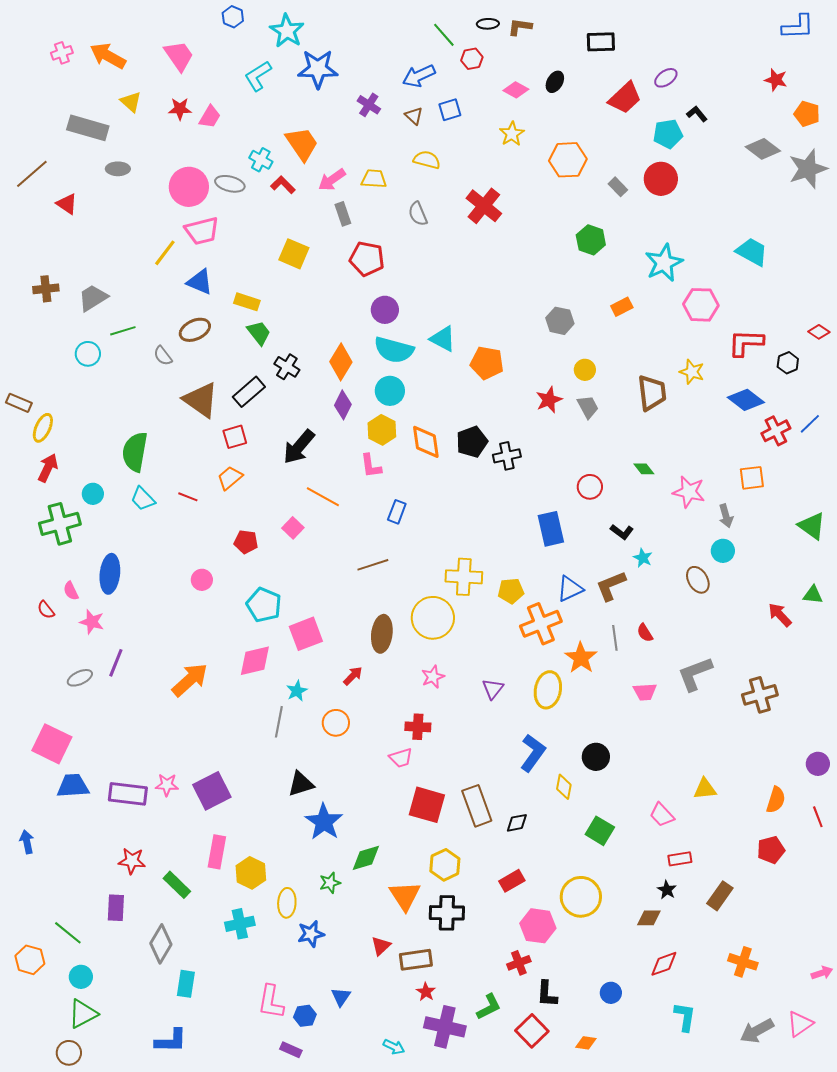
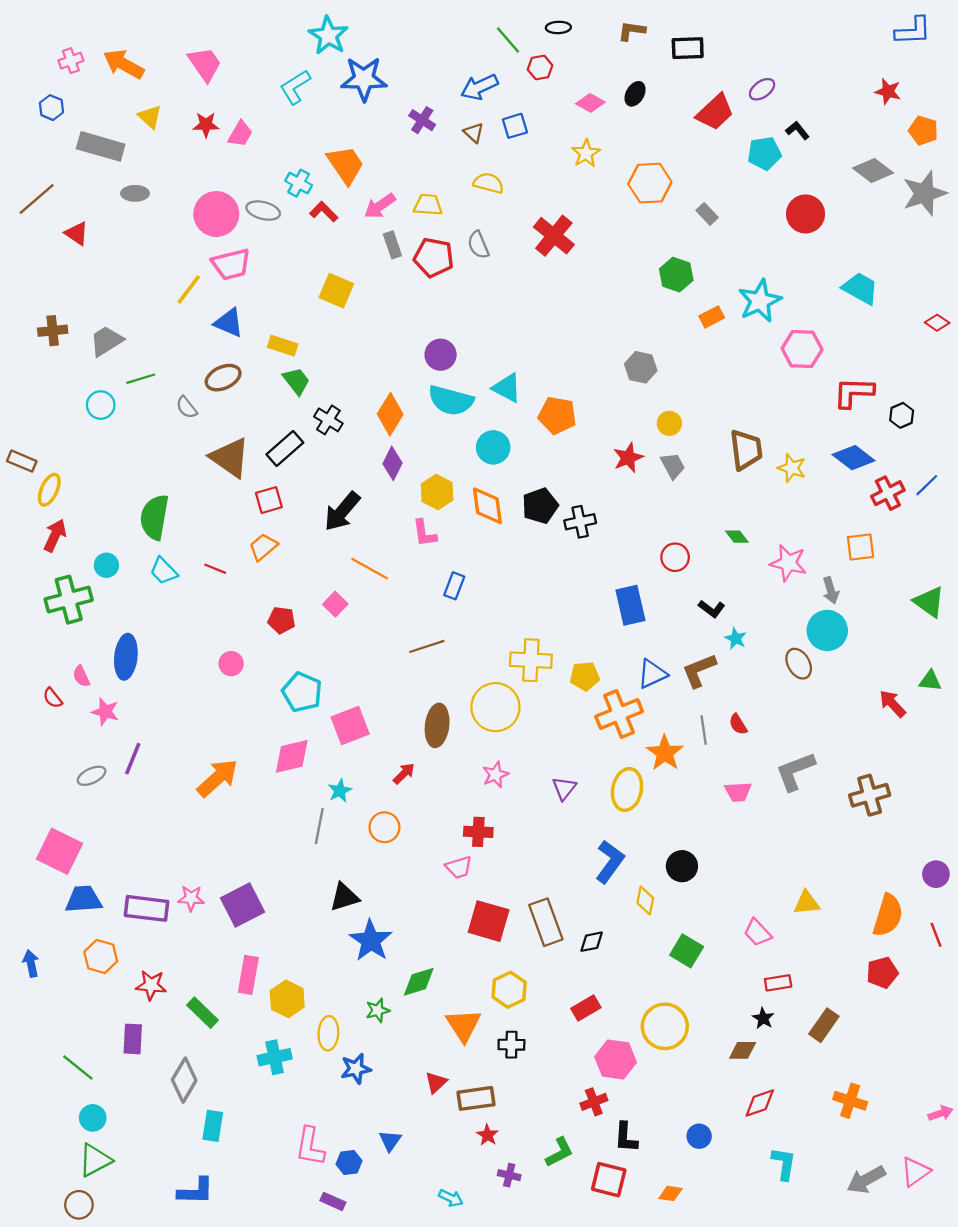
blue hexagon: (233, 17) -> (51, 108), moved
brown L-shape: (520, 27) -> (632, 31), moved
red circle: (661, 179) -> (806, 214), moved
red pentagon: (367, 259) -> (434, 257), moved
orange rectangle: (622, 307) -> (712, 317), moved
red diamond: (819, 332) -> (937, 323), moved
yellow star: (692, 372) -> (792, 468), moved
cyan circle: (390, 391) -> (493, 447), moved
cyan circle: (723, 551) -> (827, 630), size x1.5
orange semicircle: (776, 800) -> (888, 915), size x1.4
black cross: (447, 913) -> (511, 1045), size x0.7
orange hexagon: (30, 960) -> (101, 957), moved
purple cross: (445, 1027) -> (509, 1175), size x0.5
red square: (532, 1031) -> (609, 1180), turned -32

